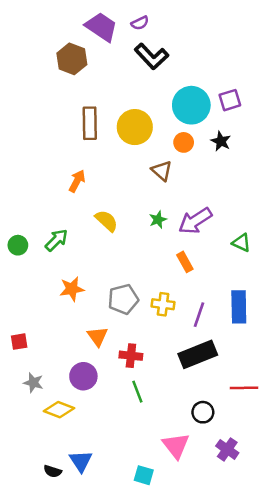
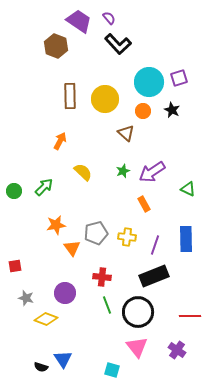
purple semicircle: (140, 23) -> (109, 18), turned -104
orange triangle: (98, 336) -> (72, 248), moved
red line: (244, 388) -> (190, 316), moved
black circle: (203, 412) -> (138, 312), moved, size x1.8

